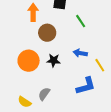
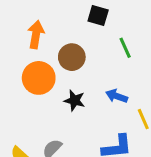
orange arrow: (33, 12) -> (36, 35), moved
orange circle: (29, 61) -> (39, 78), moved

